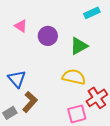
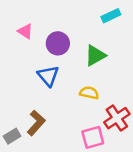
yellow semicircle: (74, 77) -> (89, 93), size x0.7
blue triangle: (17, 79) -> (48, 76), moved

